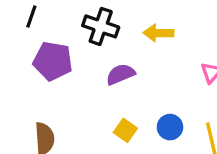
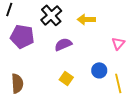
black cross: (101, 26) -> (51, 15), turned 30
blue circle: (170, 127) -> (99, 70), moved

